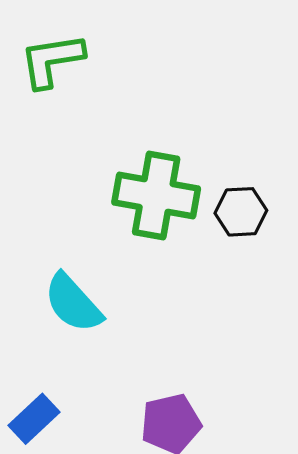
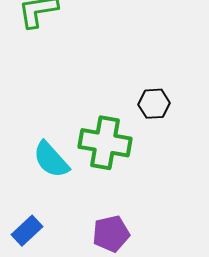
green cross: (156, 196) -> (105, 143), moved

